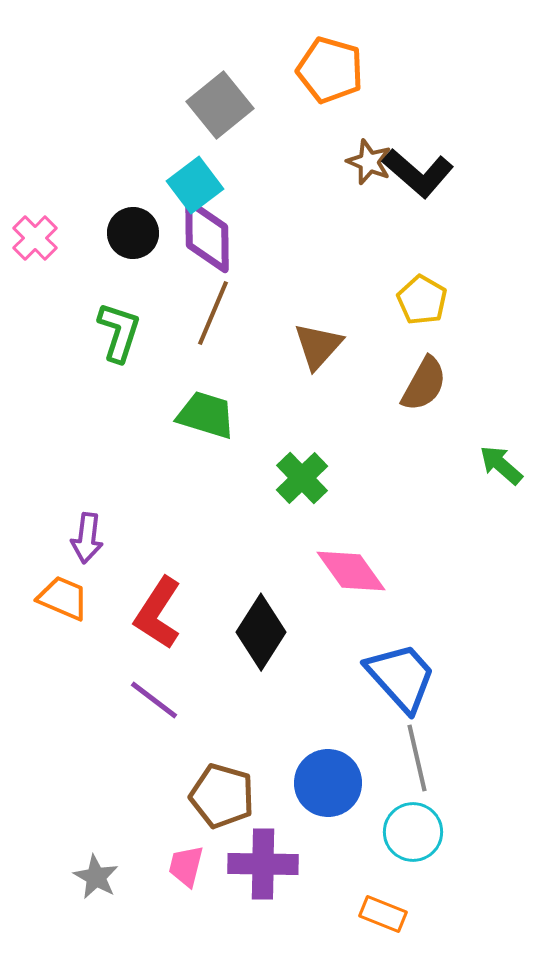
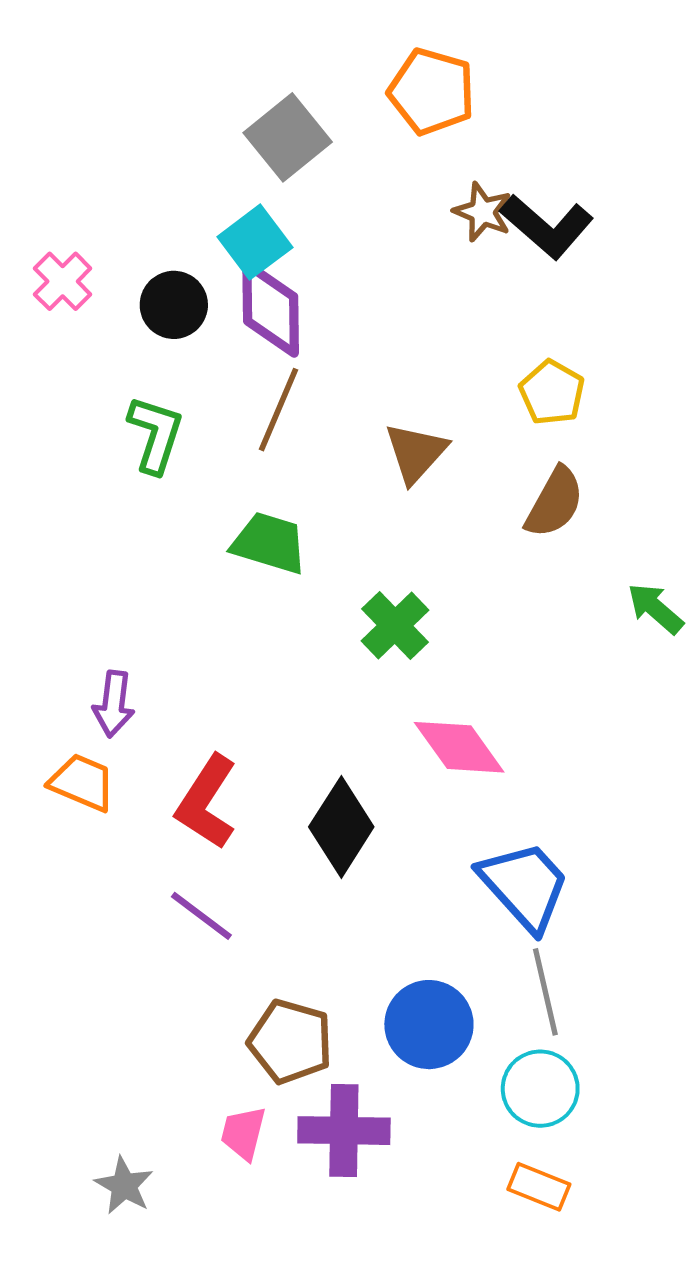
pink cross: (35, 238) -> (63, 281), moved
gray star: (96, 877) -> (124, 1185), moved
orange rectangle: (383, 914) -> (539, 1187), moved

